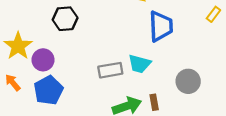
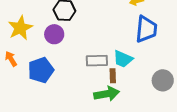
purple circle: (43, 60) -> (54, 34), moved
brown rectangle: (154, 102) -> (113, 76), moved

